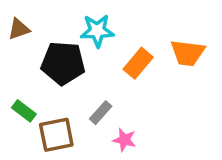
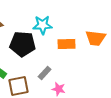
orange rectangle: (138, 63) -> (67, 44), turned 48

